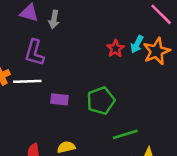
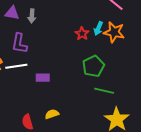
orange star: (157, 51) -> (114, 32), turned -30
green pentagon: (101, 101) -> (93, 66), moved
green line: (125, 134) -> (104, 91), moved, turned 36

